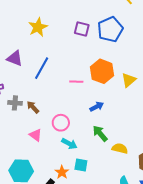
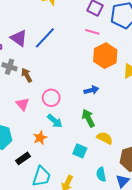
purple triangle: (15, 58) -> (19, 38), moved
pink line: (76, 82) -> (92, 32), moved
cyan square: (81, 165) -> (80, 151), moved
orange star: (62, 172) -> (40, 138), moved

